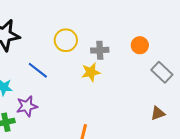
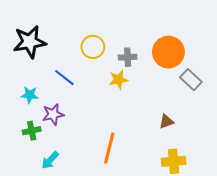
orange circle: (140, 45) -> (168, 52), size x1.8
brown triangle: (158, 113) -> (166, 121), moved

